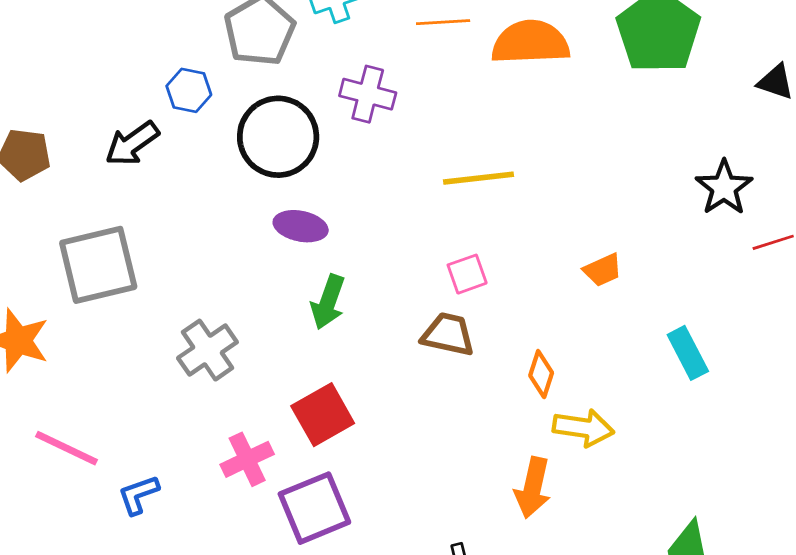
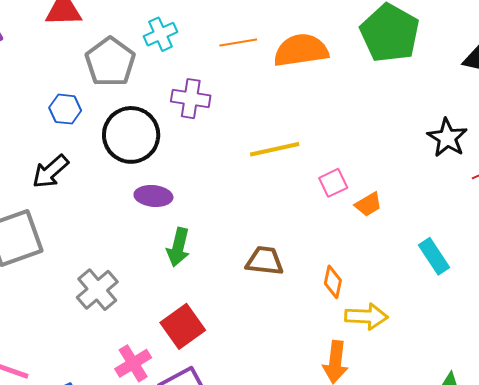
black arrow: (132, 144) -> (50, 171), moved
pink square: (467, 274) -> (333, 183), moved

